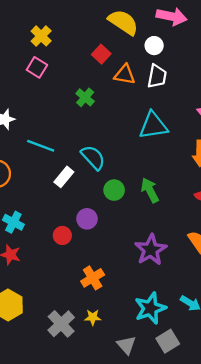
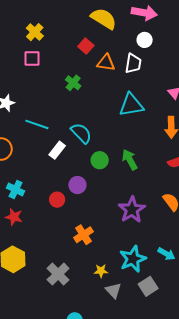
white circle: (154, 46) -> (145, 40), moved
pink square: (37, 67) -> (32, 59), turned -30
yellow star: (93, 317) -> (101, 271), moved

